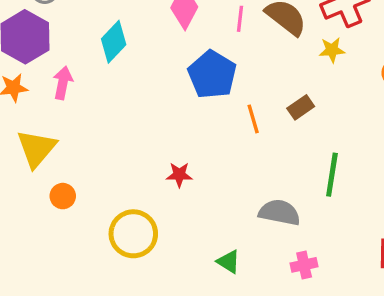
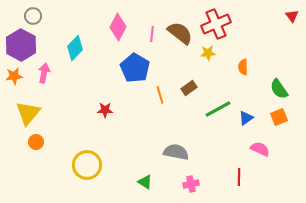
red star: (179, 175) -> (105, 110), moved
green line: (332, 175) -> (218, 109), moved, turned 52
orange circle: (63, 196) -> (36, 142), moved

